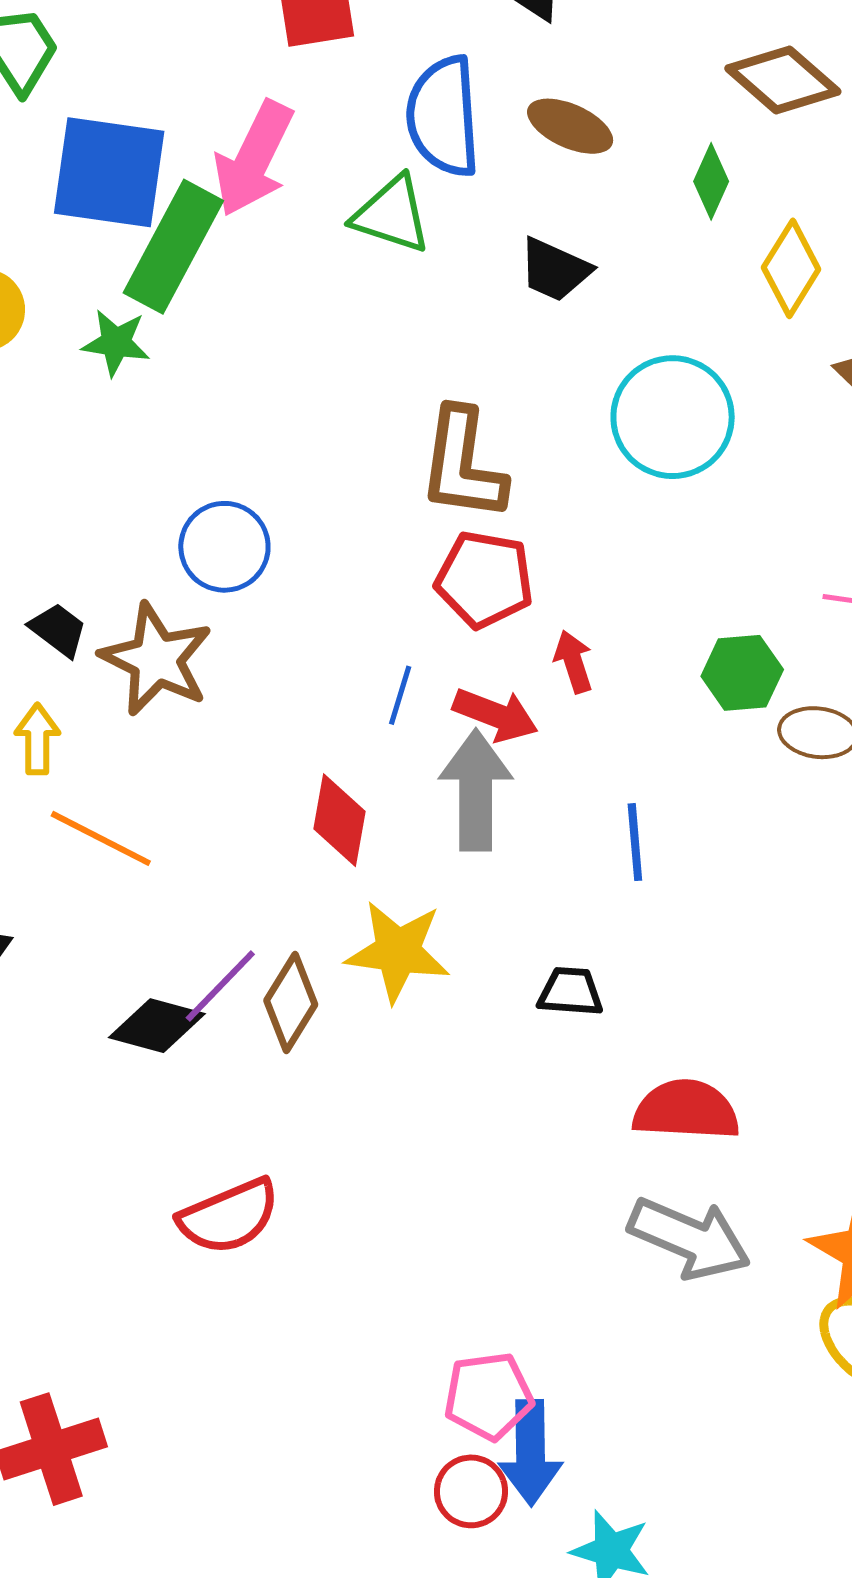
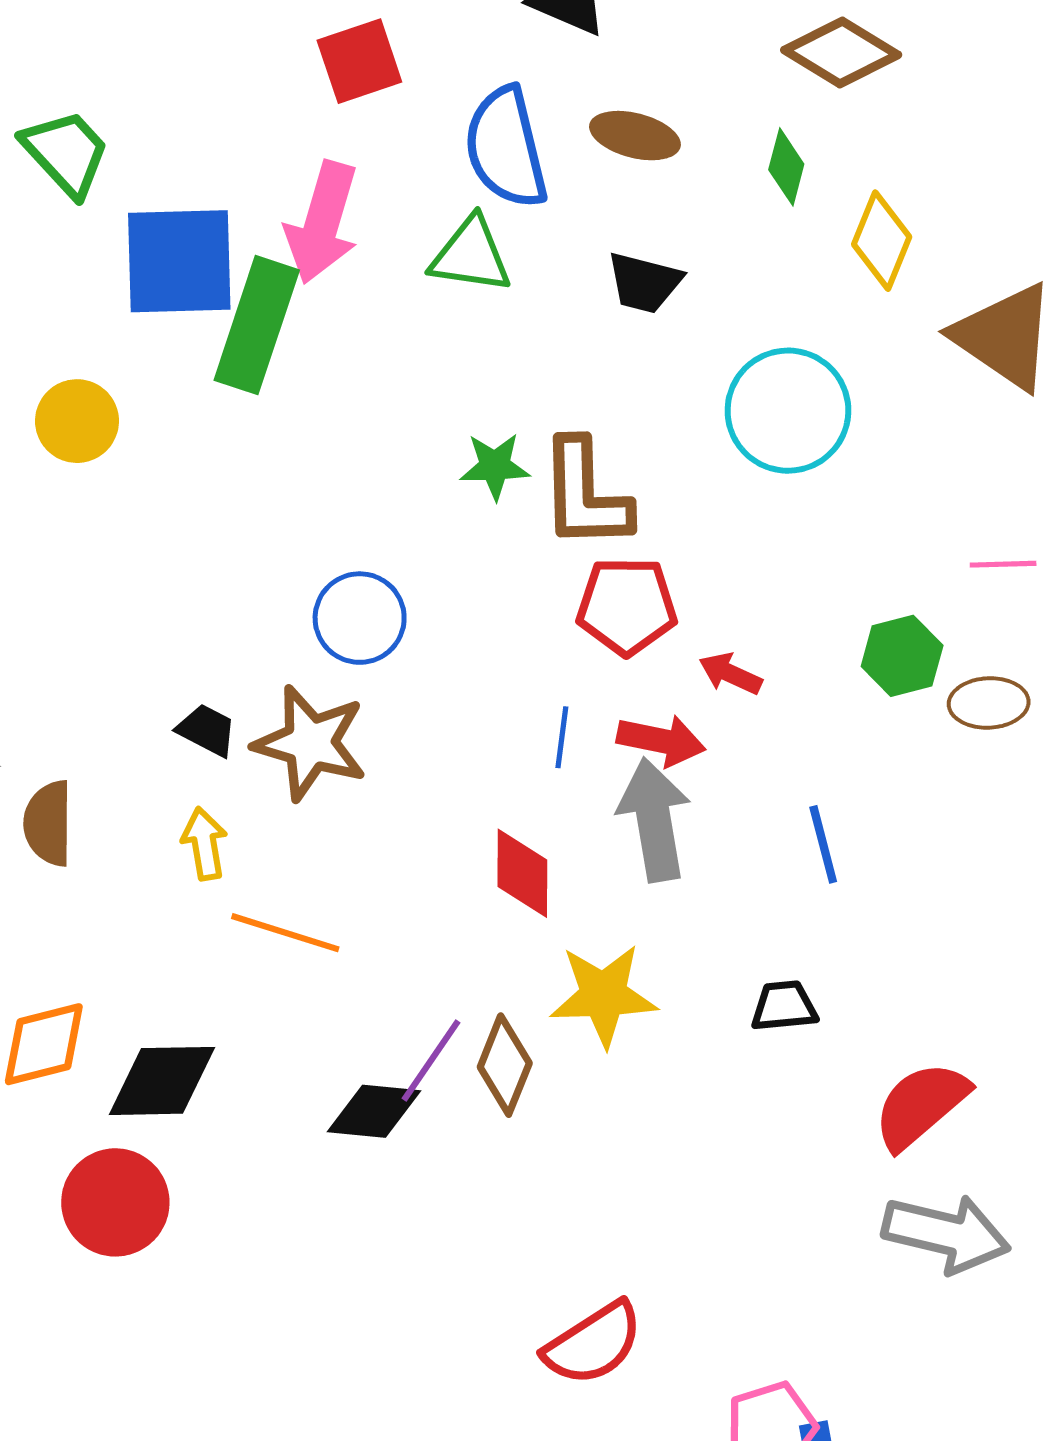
green star: (116, 343) -> (495, 466), moved
red arrow: (573, 662) -> (730, 674), turned -38
red semicircle: (686, 1110) -> (921, 1105), turned -34
red semicircle: (229, 1216) -> (593, 1344), moved

